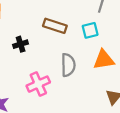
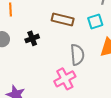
pink cross: (38, 84) -> (65, 79), moved

